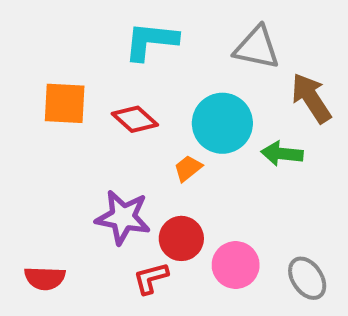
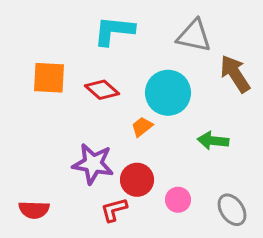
green arrow: (282, 154) -> (213, 141), moved
pink circle: (236, 265) -> (178, 200), size x0.7

